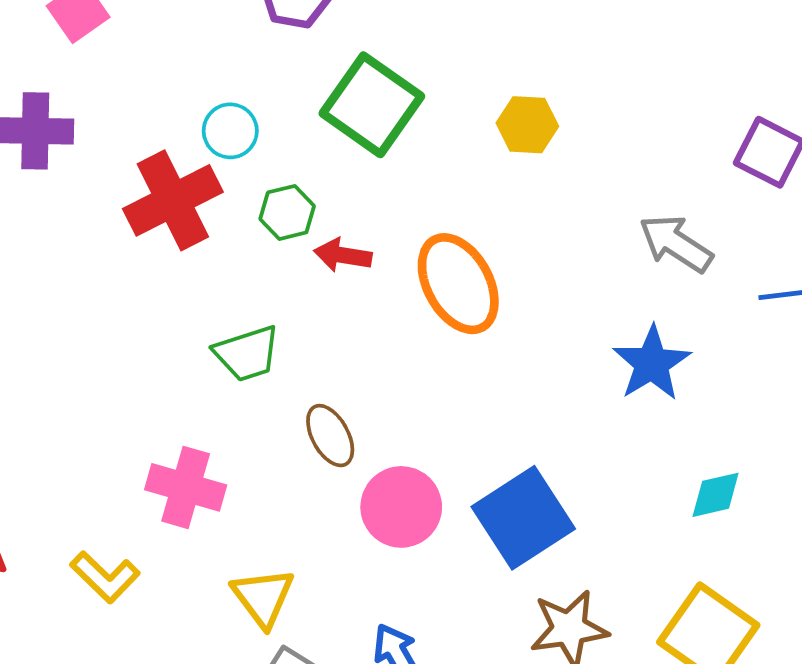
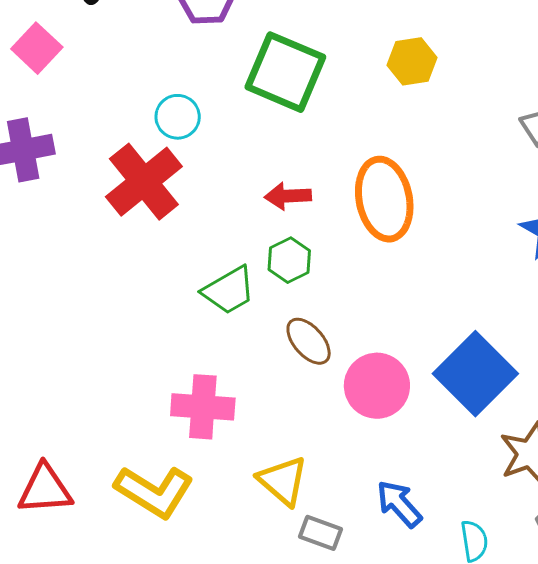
green hexagon: (287, 212) -> (289, 260), moved
orange ellipse: (458, 284) -> (384, 199), turned 30
yellow L-shape: (105, 577) -> (154, 492), size x1.4

